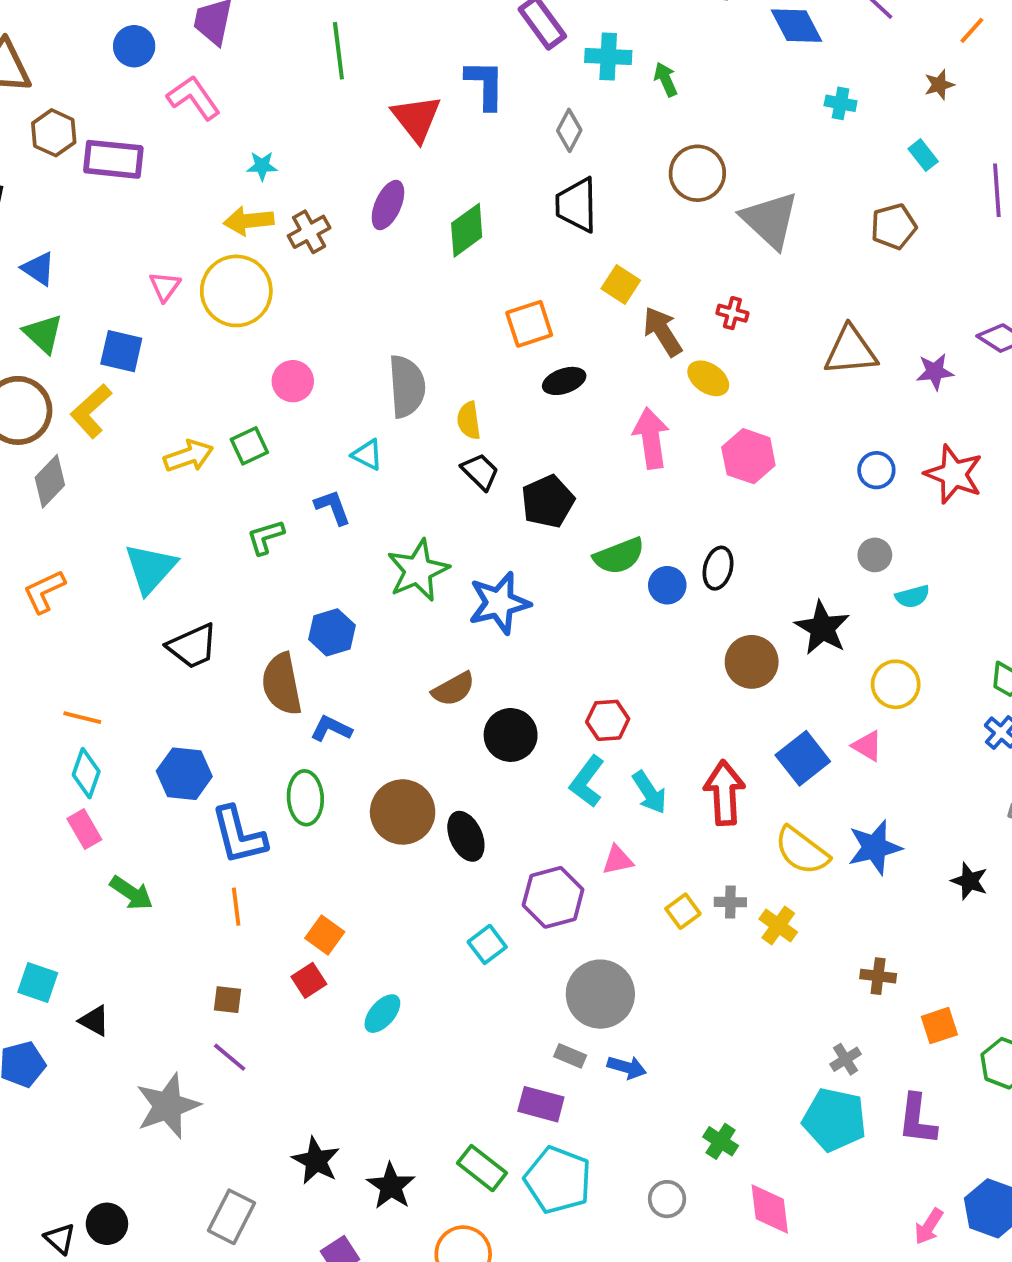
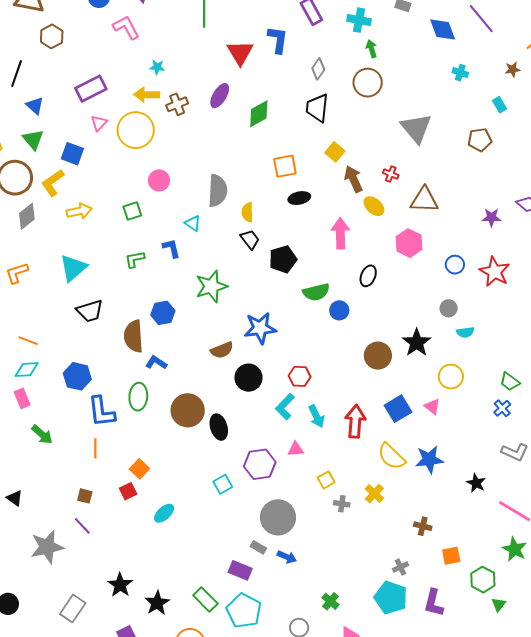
cyan cross: (608, 56) -> (359, 20), moved
purple rectangle: (113, 159) -> (91, 89), moved, turned -40
brown circle: (697, 173) -> (368, 83), moved
brown triangle: (851, 351) -> (424, 200), moved
yellow arrow: (189, 456) -> (79, 211), moved
pink hexagon: (748, 456) -> (409, 243), moved
black ellipse: (718, 568) -> (368, 276), moved
blue star: (499, 603) -> (260, 328), moved
cyan diamond: (86, 773) -> (27, 370), turned 60
gray cross: (730, 902) -> (342, 504), moved

